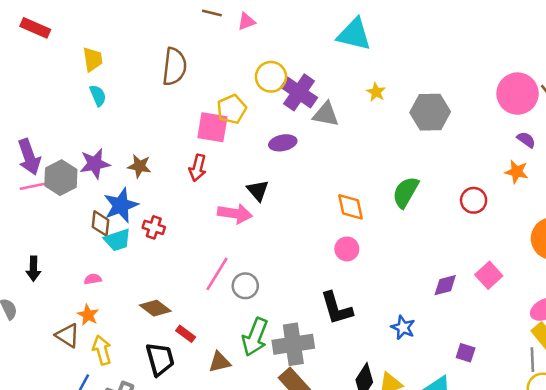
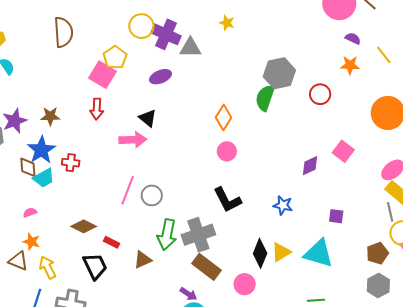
gray hexagon: (430, 112) -> (279, 73), moved
pink square: (212, 127) -> (102, 75), turned 32
orange diamond: (351, 207) -> (224, 117), turned 55

